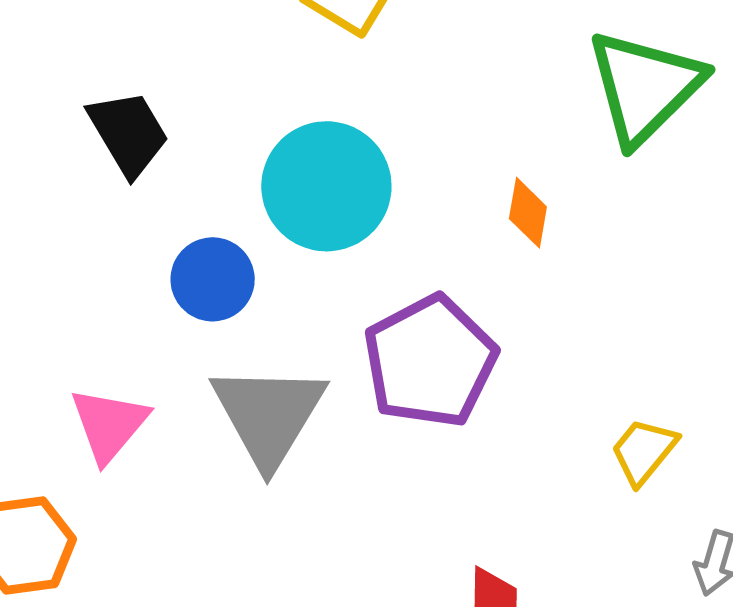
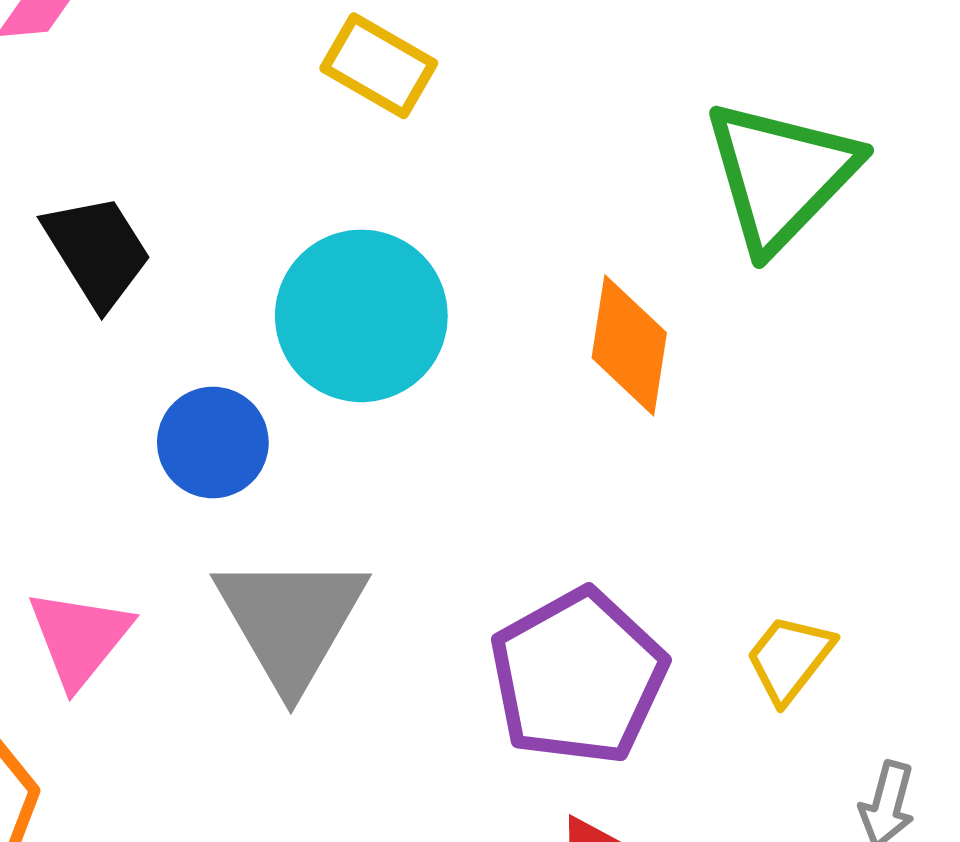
orange diamond: (528, 213) -> (629, 345), size x1.5
purple pentagon: (430, 361) -> (578, 677), moved

